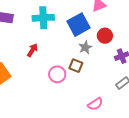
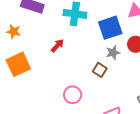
pink circle: (57, 74) -> (73, 95), moved

